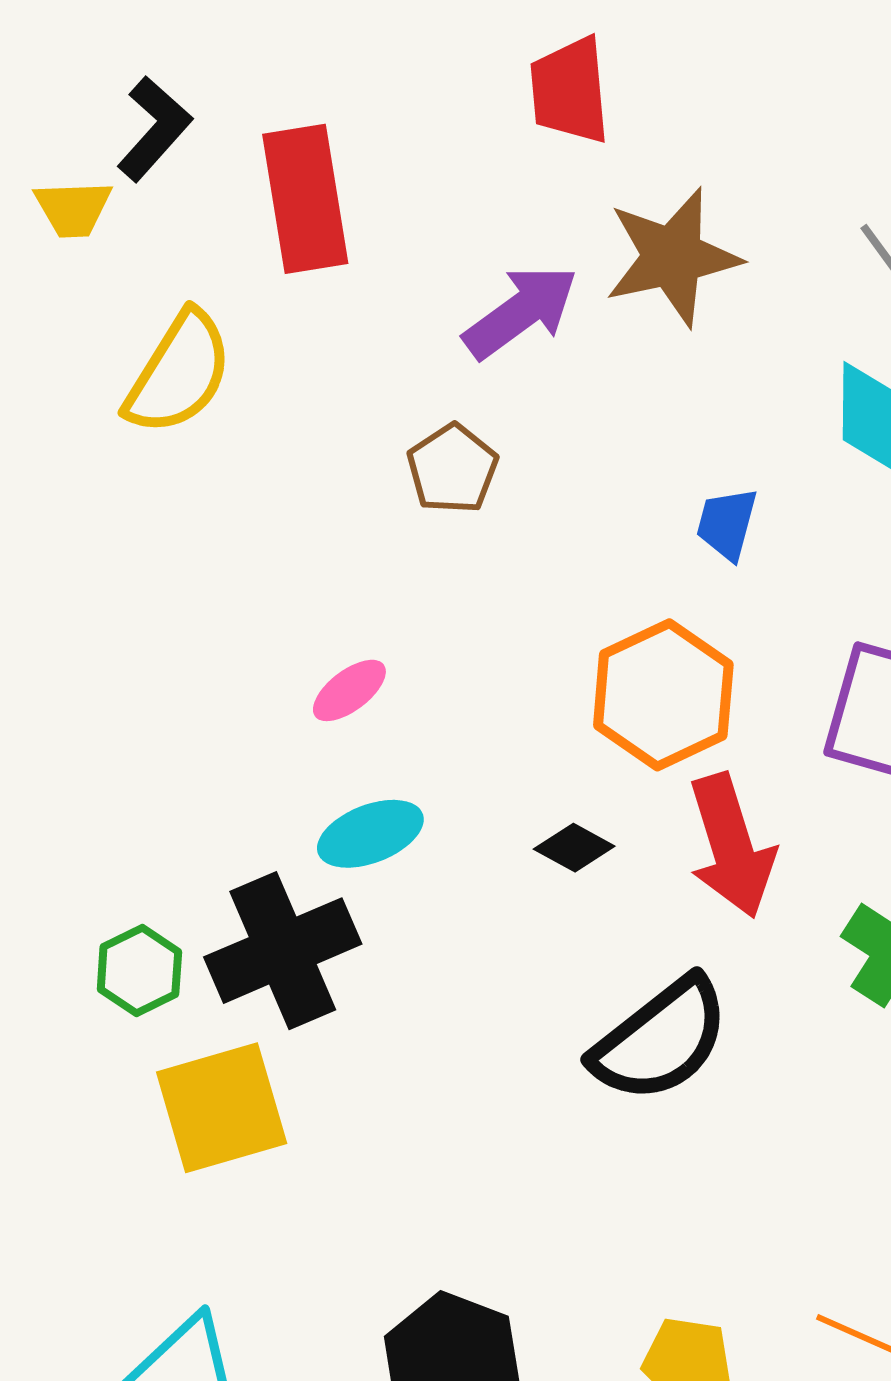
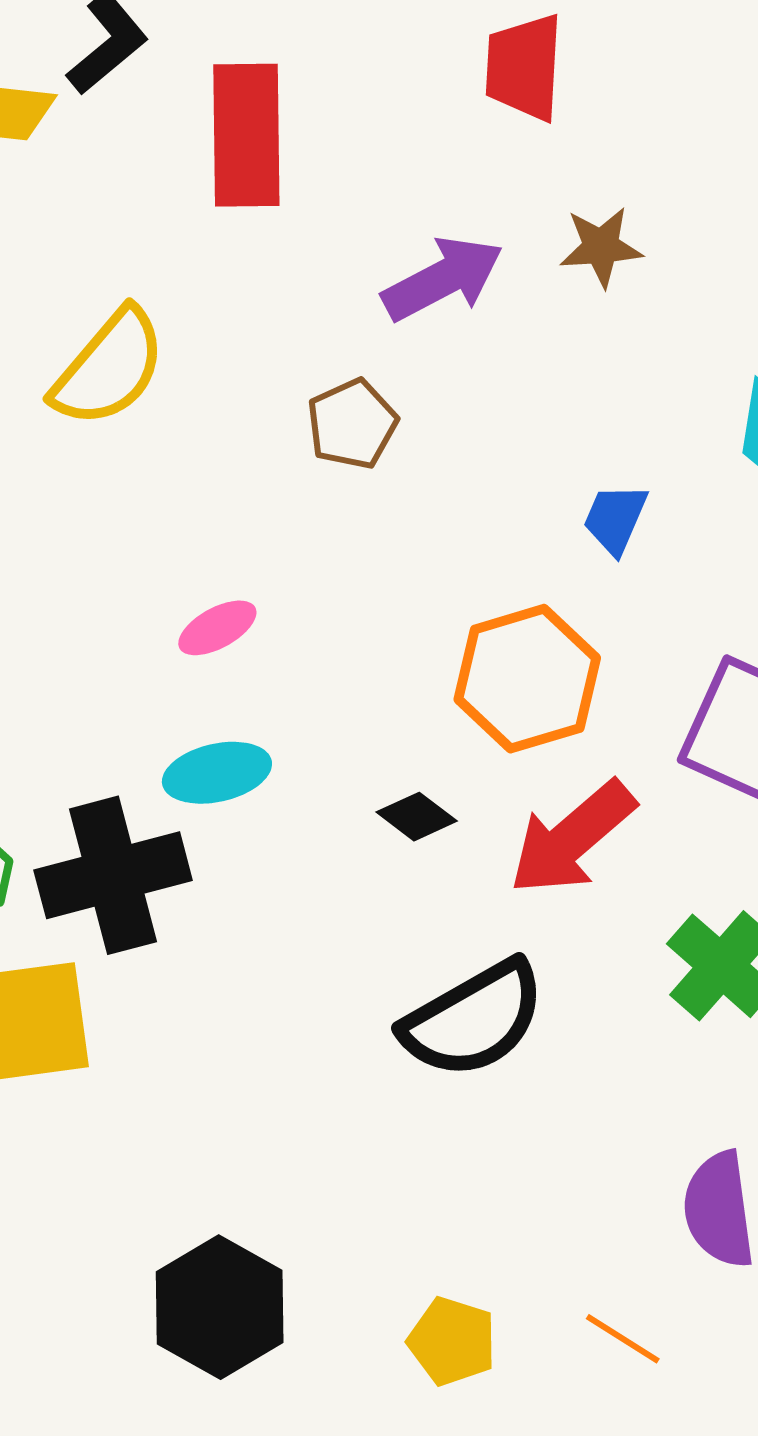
brown star: (672, 257) -> (601, 247), size x0.6
yellow semicircle: (179, 373) -> (109, 368), moved
red arrow: (731, 846) -> (572, 838), turned 58

